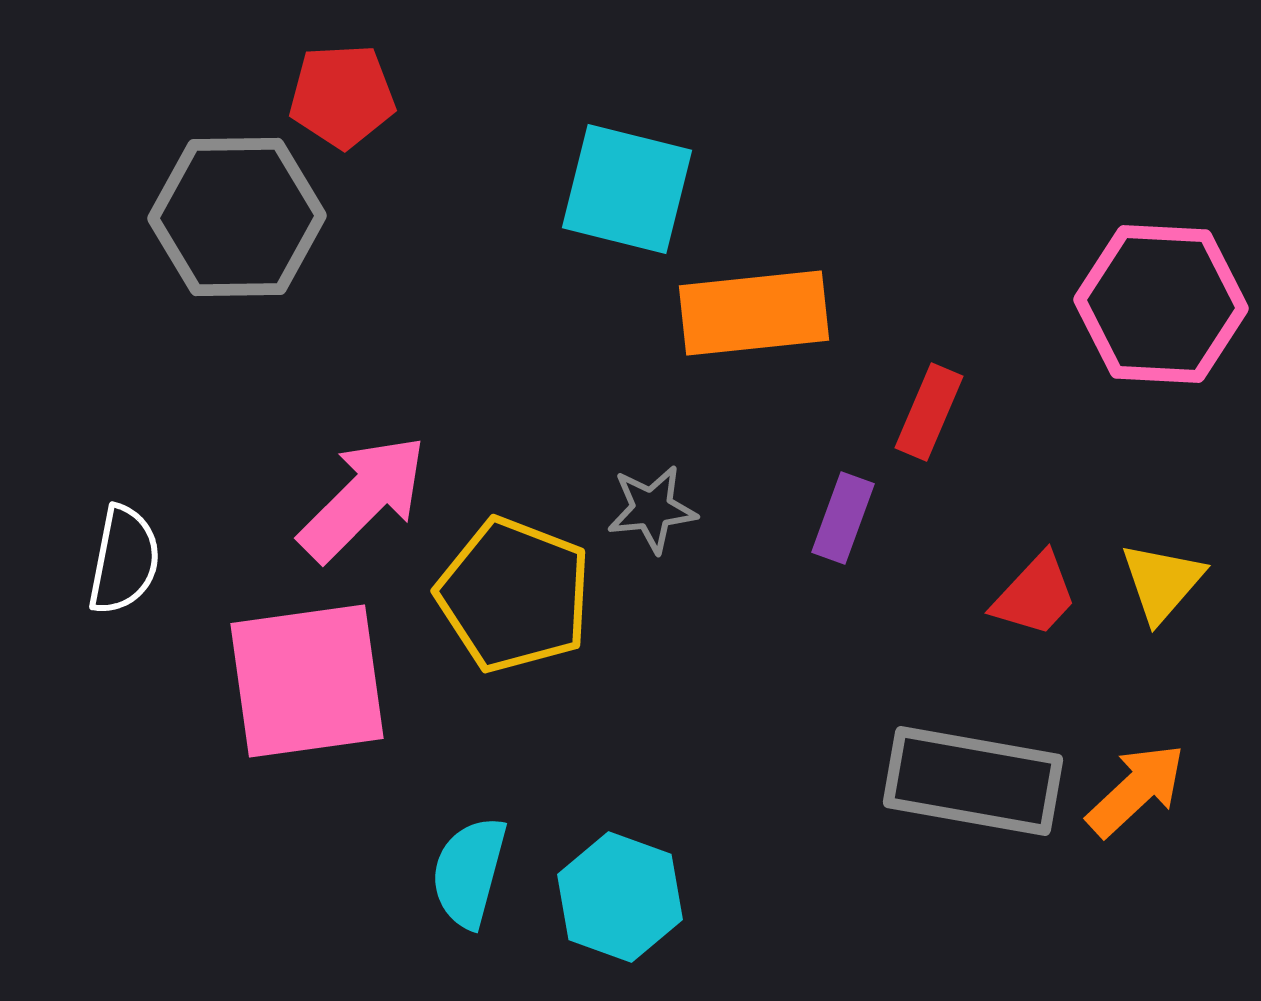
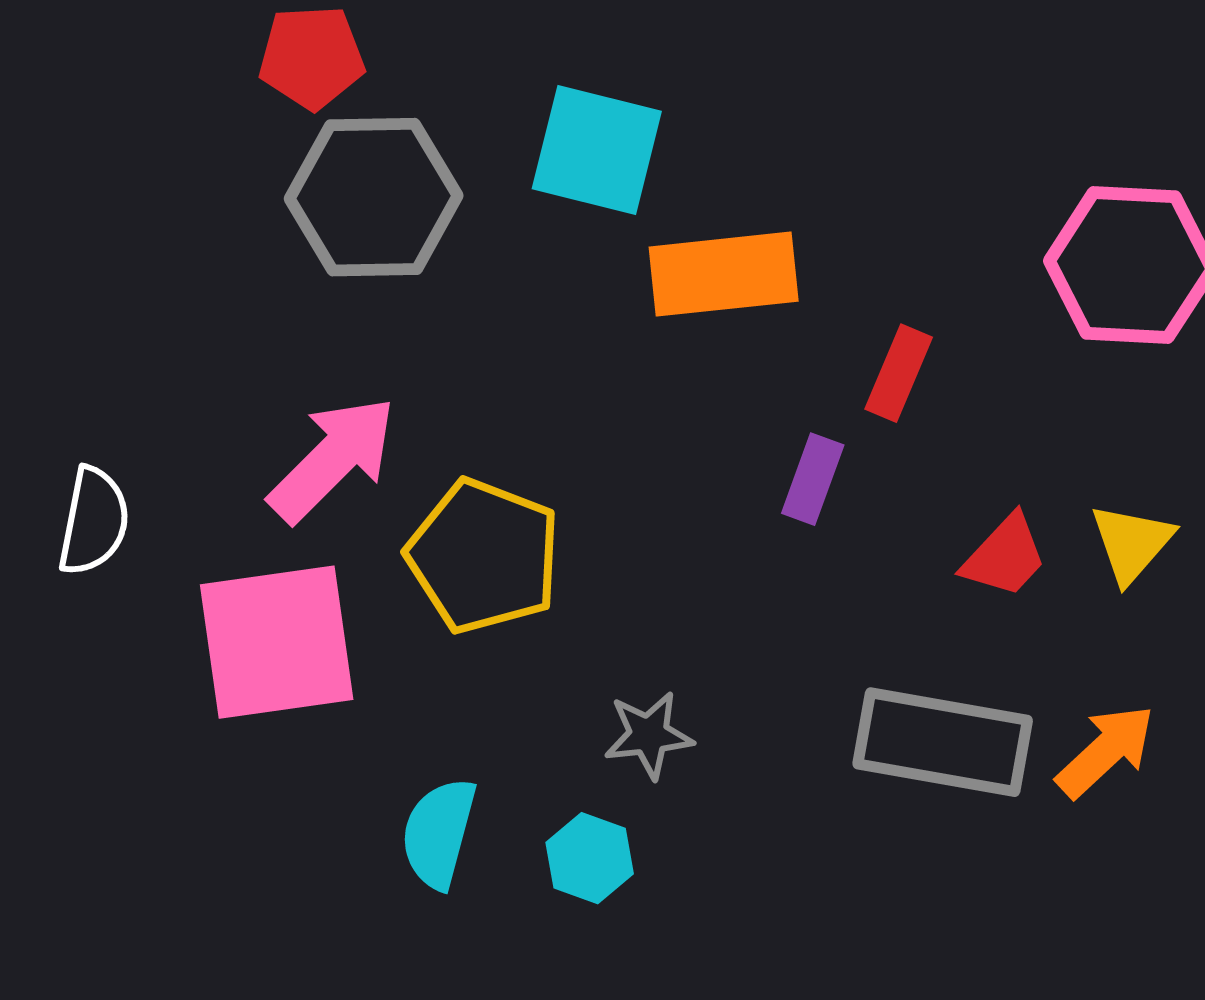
gray hexagon: (237, 217) -> (374, 197), moved
gray star: (652, 509) -> (649, 735), moved
cyan hexagon: (620, 897) -> (590, 858), size x0.7

